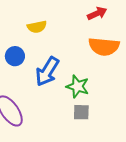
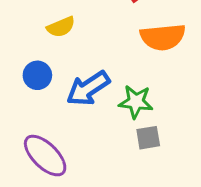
blue arrow: (47, 71) -> (88, 88), turned 36

